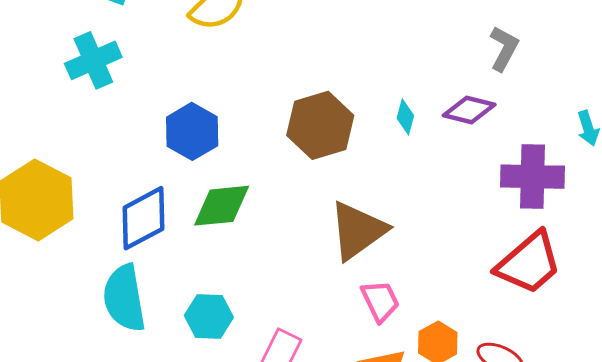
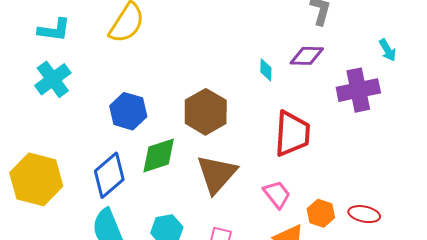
brown hexagon: (320, 125) -> (206, 112), moved
brown triangle: (358, 231) -> (217, 174), moved
red trapezoid: (529, 263) -> (292, 134), moved, turned -33

